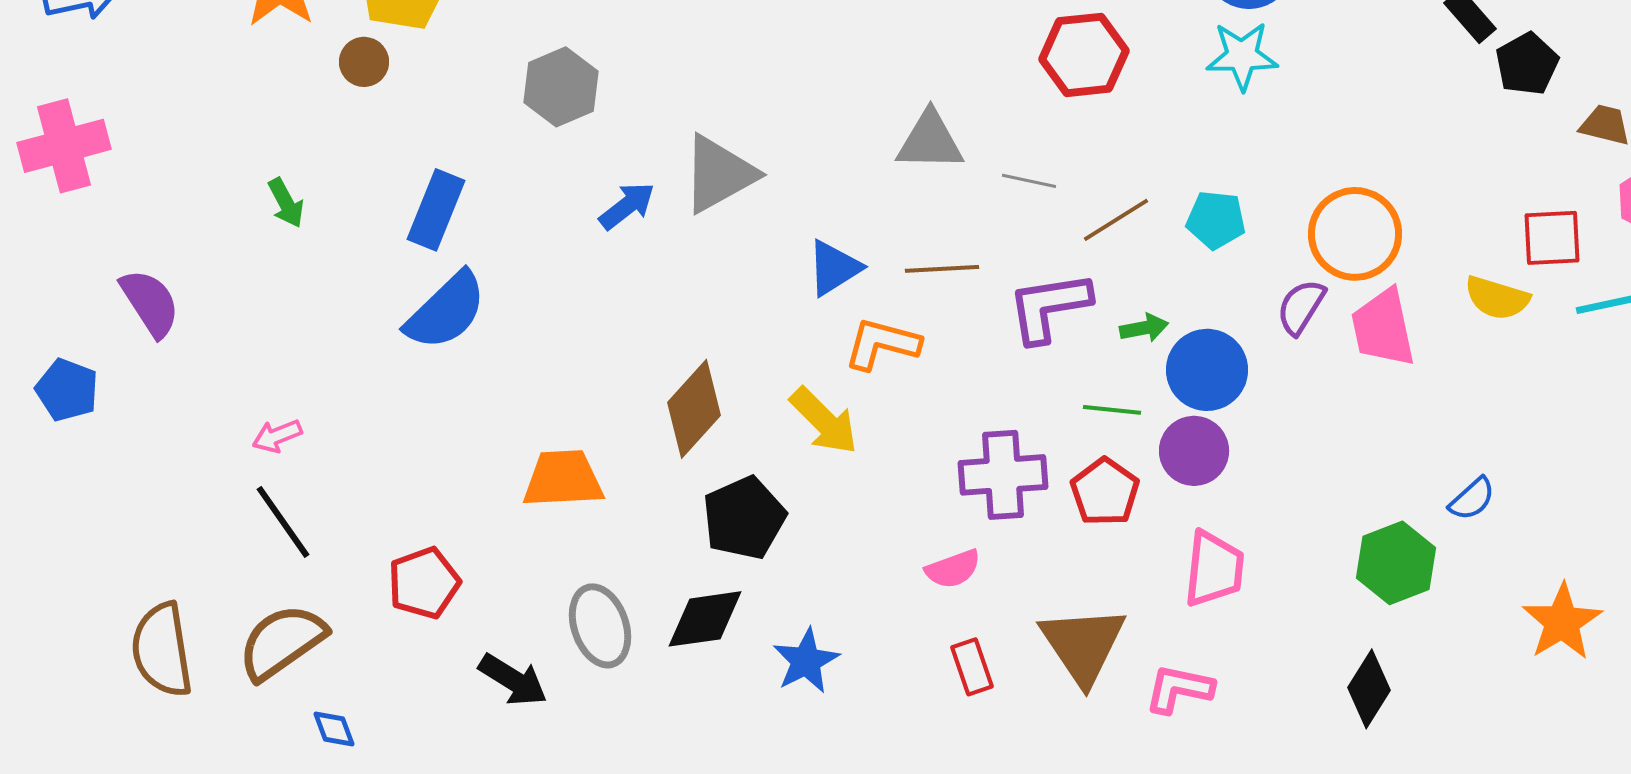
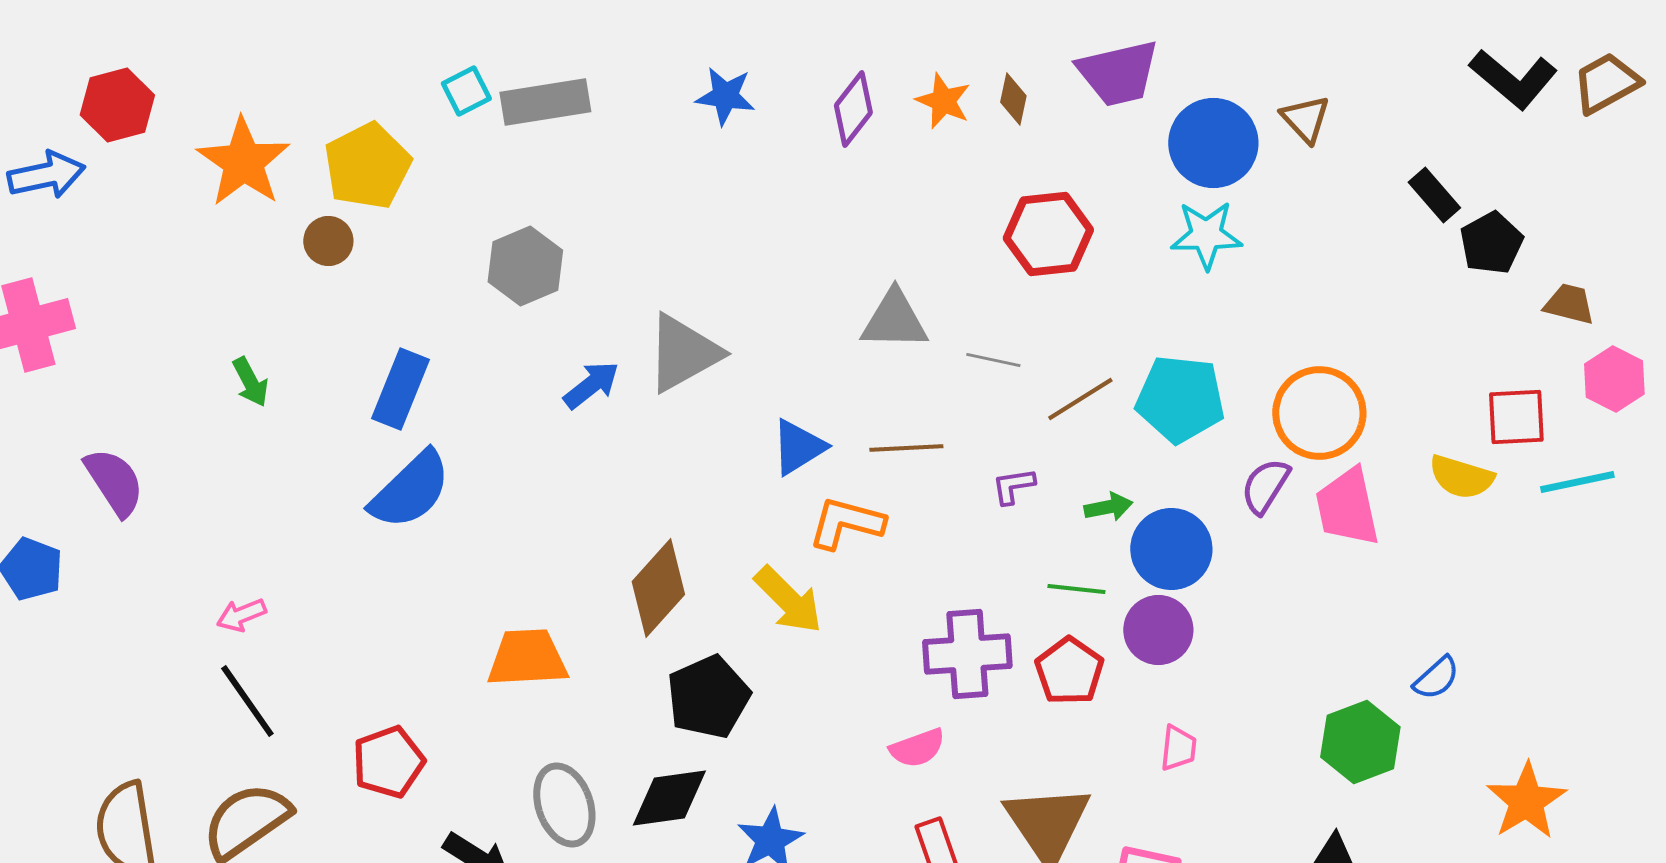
cyan pentagon: (1216, 220) -> (1180, 399), size x1.5
purple L-shape: (1049, 307) -> (1013, 486), size x0.5
pink trapezoid: (1214, 569) -> (1178, 748), size x0.6

